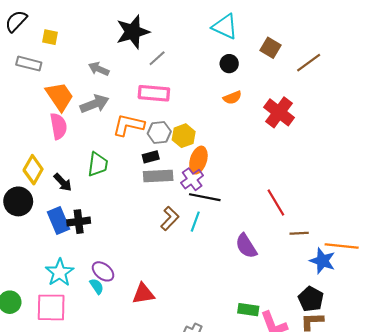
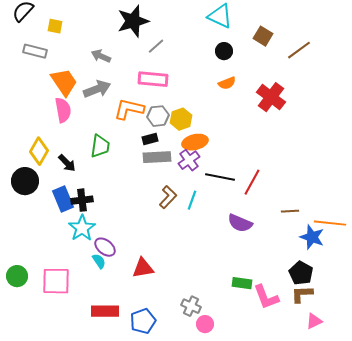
orange ellipse: (198, 160) -> (195, 142), turned 60
black line: (205, 197) -> (220, 177), moved
red line: (276, 203) -> (252, 182), moved, turned 60
purple semicircle: (246, 246) -> (240, 223), turned -35
cyan star: (60, 272) -> (82, 228), moved

